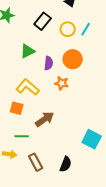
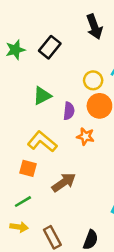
black rectangle: (43, 21) -> (50, 47), moved
yellow circle: (68, 29) -> (93, 80), moved
green line: (22, 136) -> (23, 202), moved, turned -32

